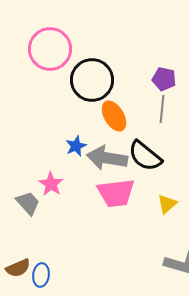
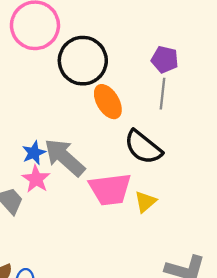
blue star: (76, 146) -> (34, 153), moved
gray arrow: (107, 158) -> (65, 157), moved, turned 33
yellow triangle: (167, 204) -> (145, 202), moved

